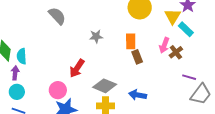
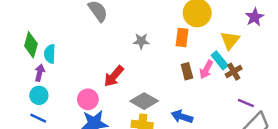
yellow triangle: (173, 16) -> (230, 40), moved
cyan rectangle: (186, 29) -> (220, 60), moved
orange rectangle: (131, 41) -> (182, 38), moved
pink arrow: (164, 45) -> (206, 69), moved

